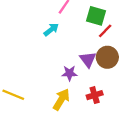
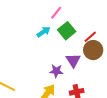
green square: (96, 16) -> (67, 31), moved, turned 30
brown circle: (107, 57) -> (93, 50), moved

